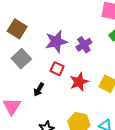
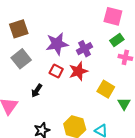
brown square: (17, 29) -> (19, 29), turned 36
red star: (79, 82) -> (78, 71), moved

